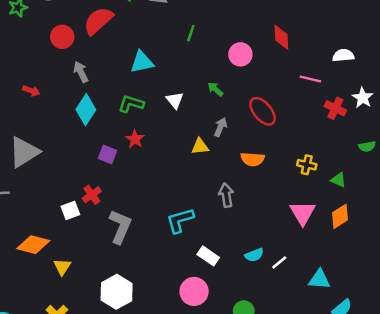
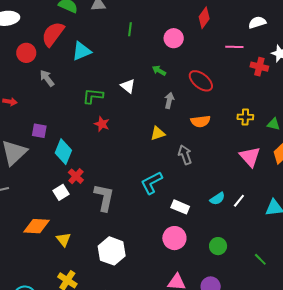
red diamond: (281, 37) -> (204, 18), turned 50
cyan triangle: (142, 62) -> (82, 51), moved
cyan diamond: (86, 110) -> (63, 152), moved
yellow triangle: (200, 146) -> (158, 133), moved
purple square: (107, 154) -> (39, 131), moved

